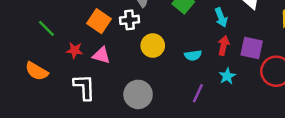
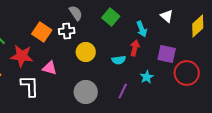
red arrow: (224, 46) -> (135, 48), moved
red star: (75, 50) -> (22, 56), size x1.6
pink triangle: (101, 55) -> (50, 68), moved
gray circle: (138, 94) -> (86, 92), moved

